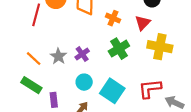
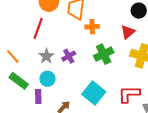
red line: (36, 15) -> (38, 28), moved
orange cross: (113, 18) -> (92, 27), moved, turned -32
orange line: (34, 59) -> (13, 56), moved
cyan circle: (84, 82) -> (47, 79), moved

